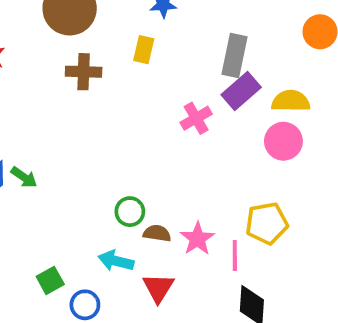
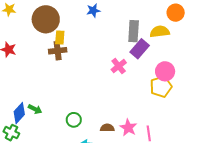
yellow rectangle: (144, 50) -> (60, 38), moved
yellow semicircle: (291, 101) -> (160, 32), moved
green circle: (130, 212) -> (74, 120), moved
yellow pentagon: (267, 223) -> (161, 87), moved

